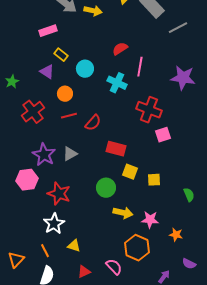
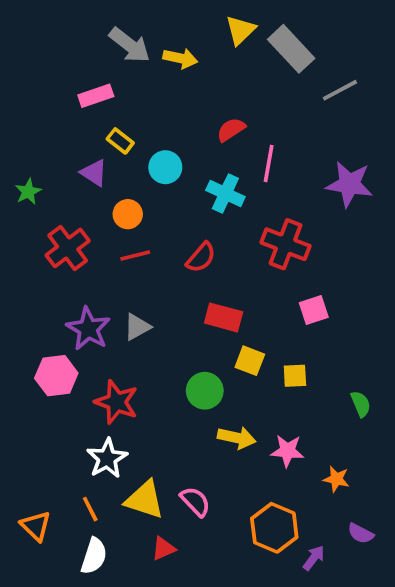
red semicircle: (93, 123) -> (201, 257), moved
pink square: (163, 135) -> (314, 310), moved
yellow triangle: (74, 246) -> (145, 500), size x1.6
orange hexagon: (137, 248) -> (274, 528), moved
orange triangle: (16, 260) -> (36, 526), turned -30
pink semicircle: (114, 267) -> (195, 502), moved

